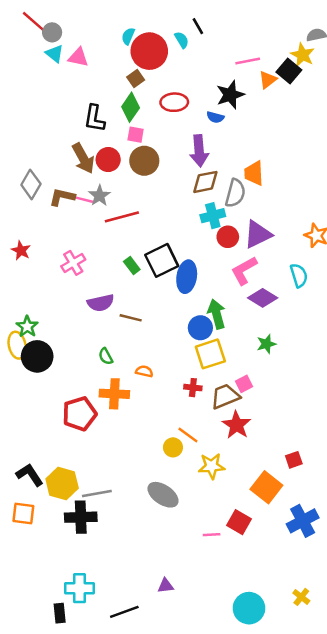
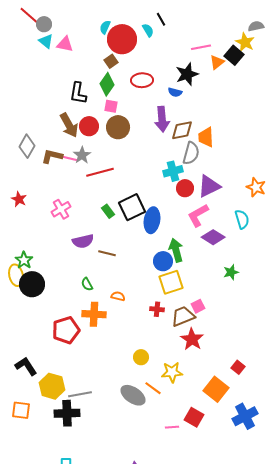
brown diamond: (205, 182) -> (182, 130), moved
green star: (266, 344) -> (231, 272), moved
orange line: (188, 435) -> (153, 388), moved
red square: (294, 460) -> (238, 367), turned -32
black L-shape: (30, 475) -> (26, 366), moved

